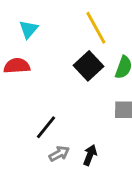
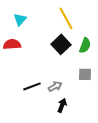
black line: (46, 127) -> (32, 86), turned 30
gray arrow: (59, 154) -> (55, 86), moved

